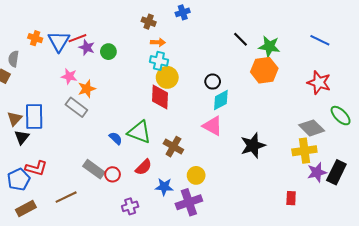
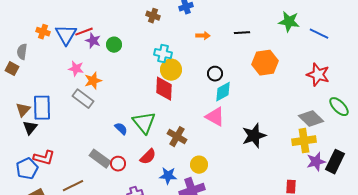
black line: (240, 39) -> (242, 33), turned -49
orange arrow: (158, 42) -> (203, 36), moved
green star: (269, 46) -> (289, 22), moved
green triangle: (139, 132) -> (144, 123), turned 30

